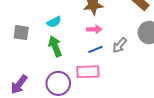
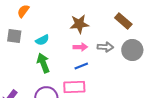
gray square: (21, 33) -> (14, 36), moved
gray arrow: (120, 45) -> (105, 47), moved, turned -126

